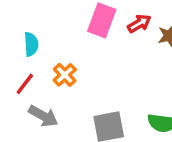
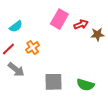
cyan semicircle: (31, 44) -> (16, 26), turned 48

